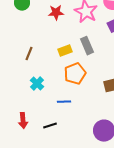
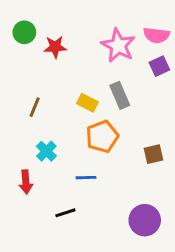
red star: (56, 13) -> (55, 47), moved
yellow rectangle: (65, 51) -> (87, 103), turned 48
red arrow: (23, 121) -> (26, 182), moved

